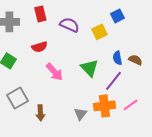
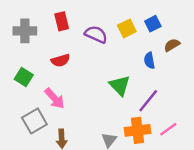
yellow square: (99, 32) -> (127, 28), moved
blue semicircle: (117, 58) -> (149, 60), moved
brown semicircle: (135, 60) -> (172, 45), moved, turned -56
pink arrow: (54, 72) -> (55, 98), moved

